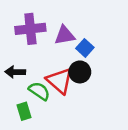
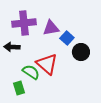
black arrow: (15, 72) -> (12, 47), moved
black circle: (80, 72) -> (81, 52), moved

